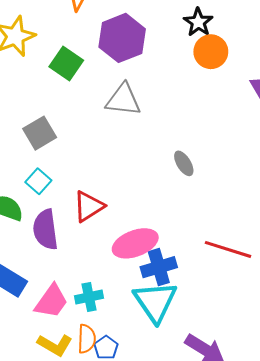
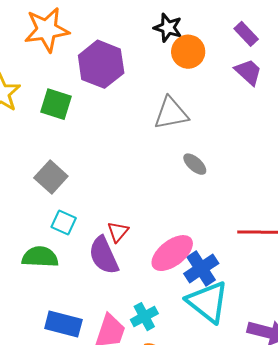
gray triangle: (123, 100) -> (171, 113), moved
red triangle: (89, 206) -> (118, 232), size x0.7
purple semicircle: (45, 230) -> (104, 255), moved

